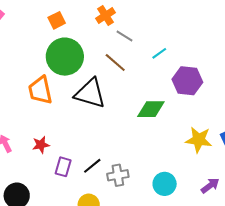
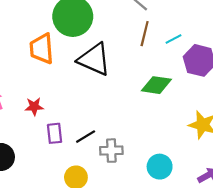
cyan line: (159, 53) -> (174, 39), moved
brown line: (115, 63) -> (145, 34), moved, turned 55
purple rectangle: (63, 167) -> (55, 133), turned -30

